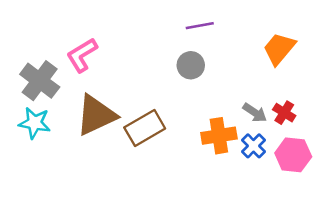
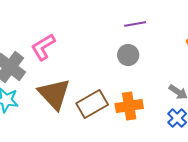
brown triangle: (96, 115) -> (54, 94), turned -48
orange cross: (219, 136) -> (129, 106), moved

